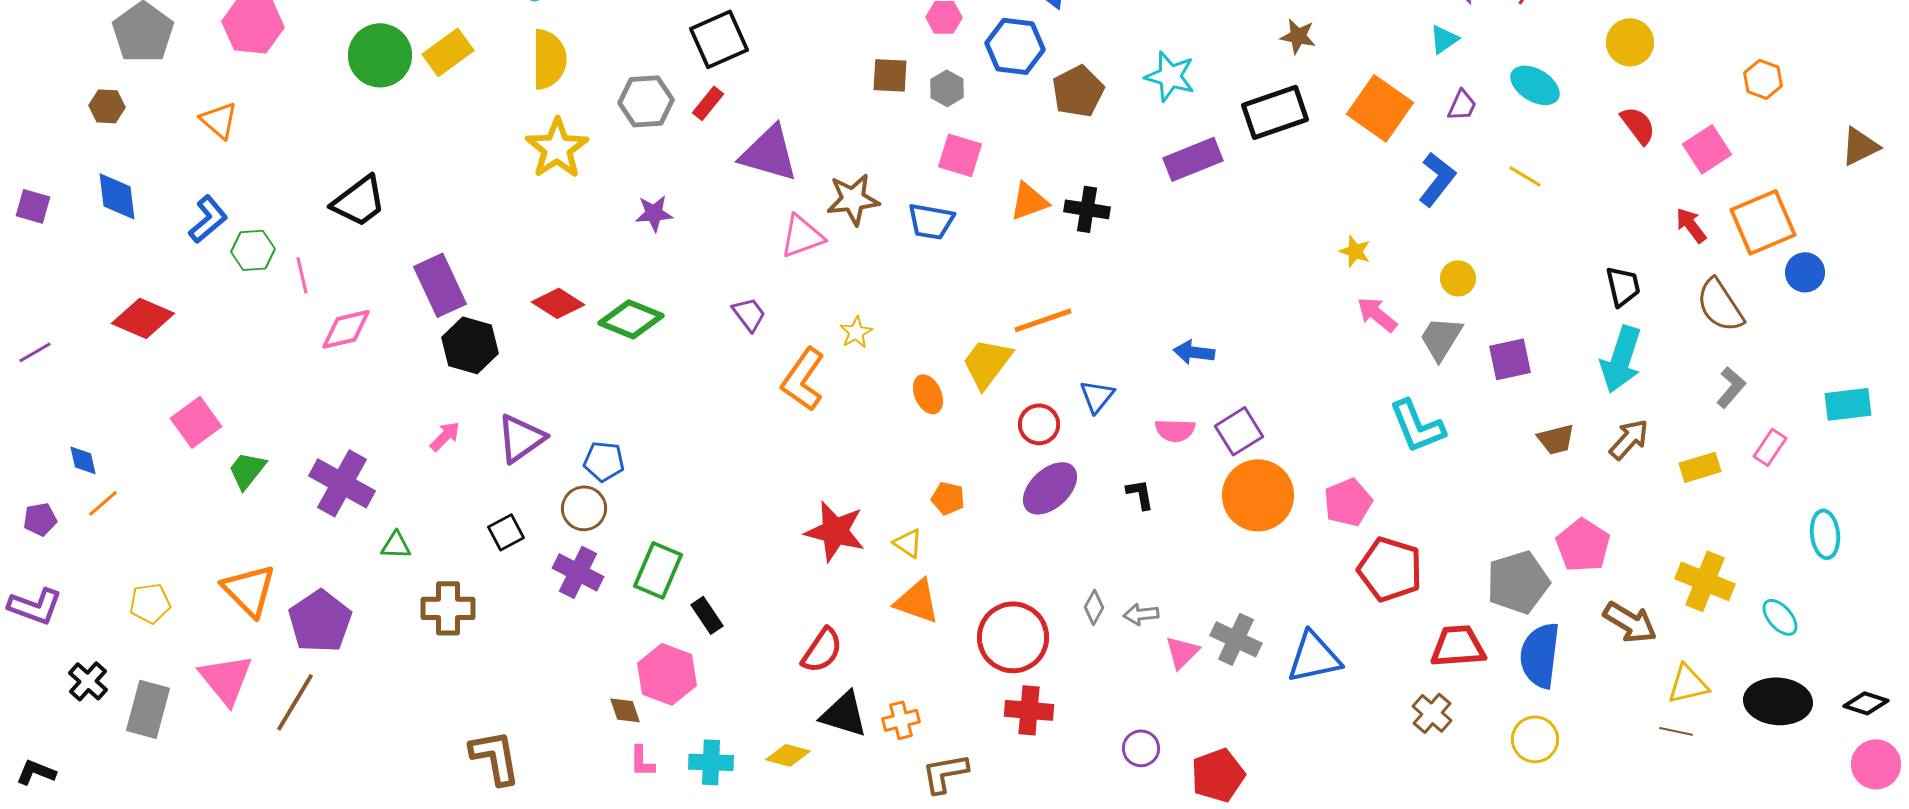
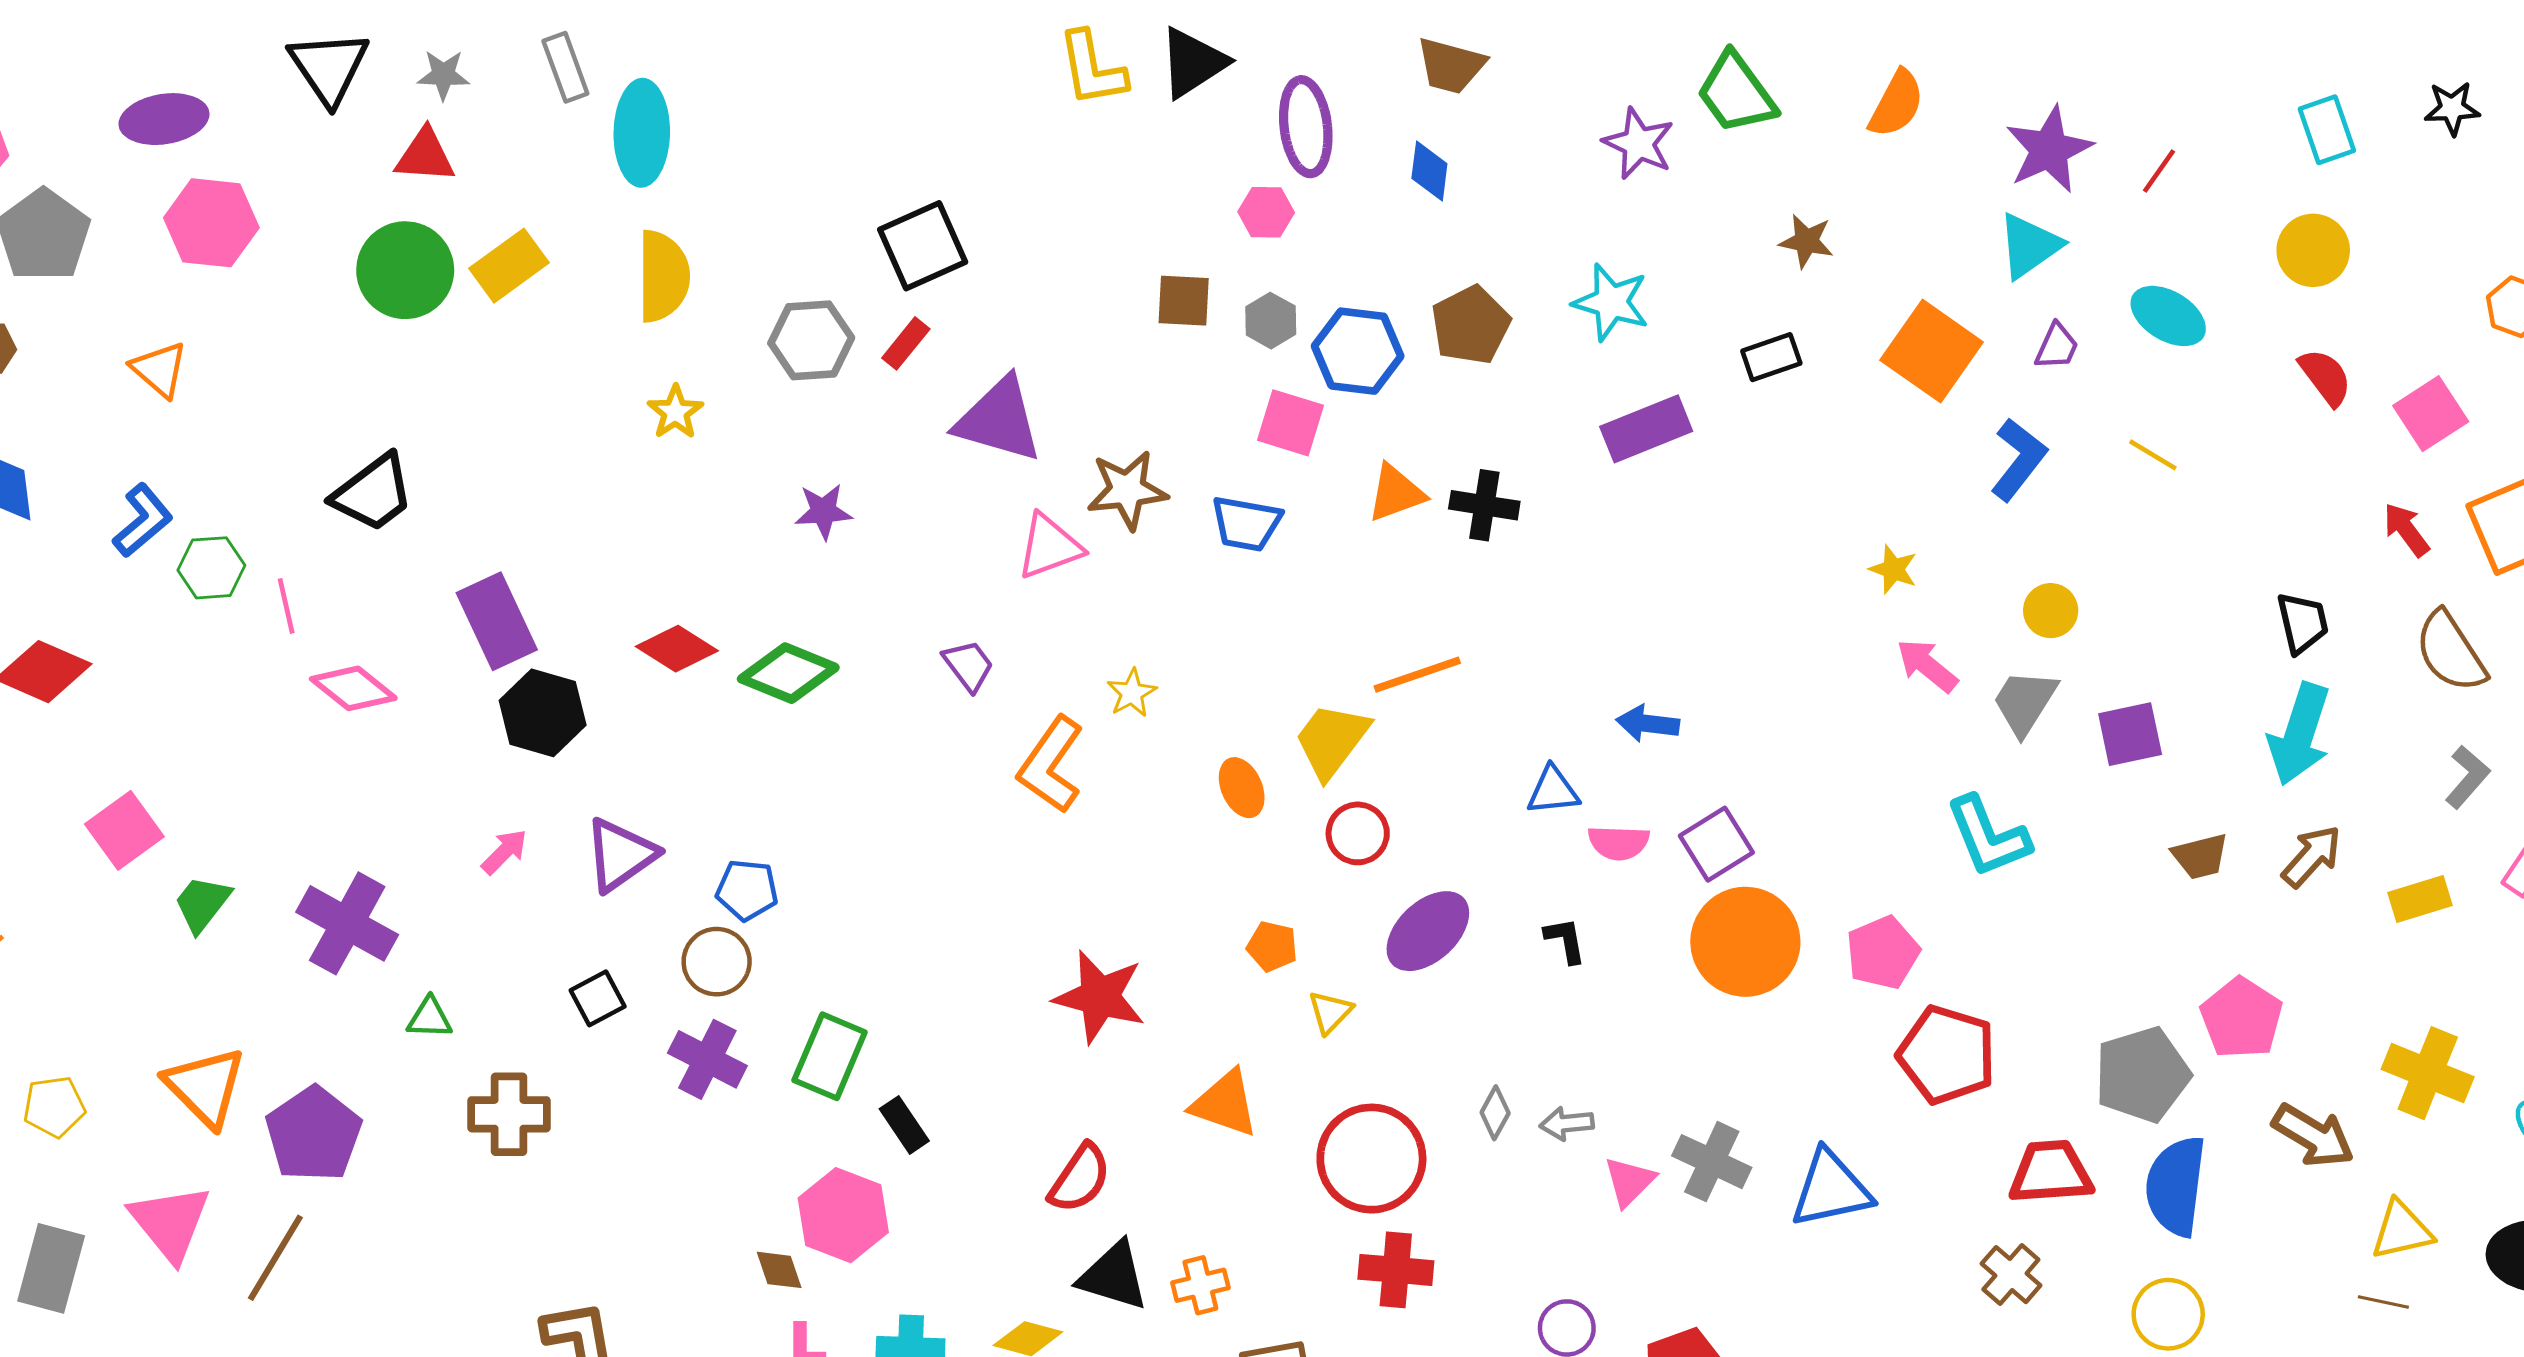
cyan triangle: (1444, 39) -> (2029, 246), size x1.5
blue hexagon: (1015, 46) -> (1358, 351), moved
black rectangle: (1275, 112) -> (1771, 357), size x0.6
yellow star: (557, 148) -> (675, 412), size x0.6
pink diamond: (346, 329) -> (353, 688), turned 52
blue triangle: (1097, 396) -> (1553, 791), moved, turned 45
red circle: (1039, 424) -> (1358, 833), moved
yellow triangle: (908, 543) -> (1330, 1012), moved, turned 40

